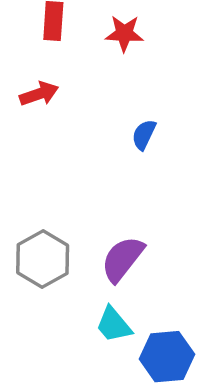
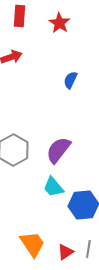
red star: (124, 33) -> (59, 23), turned 30

